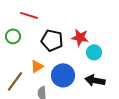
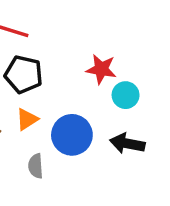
black pentagon: (52, 40) -> (24, 74), moved

